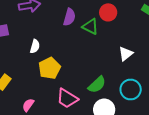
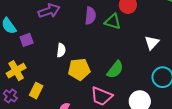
yellow pentagon: (49, 68) -> (79, 69), turned 30
green semicircle: (97, 85) -> (115, 70), moved

